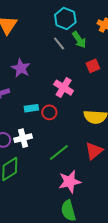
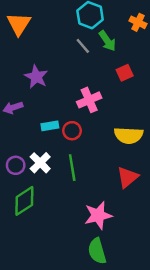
pink cross: (64, 88) -> (89, 100), turned 36
white cross: (23, 138) -> (40, 163), turned -30
green line: (59, 152) -> (72, 168), moved, turned -60

